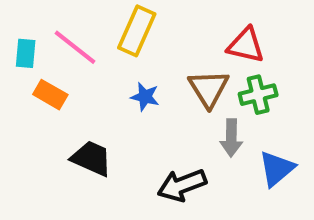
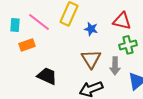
brown triangle: (209, 88) -> (91, 59), moved
orange rectangle: (50, 95) -> (27, 45), turned -49
blue star: (145, 97) -> (91, 29), moved

